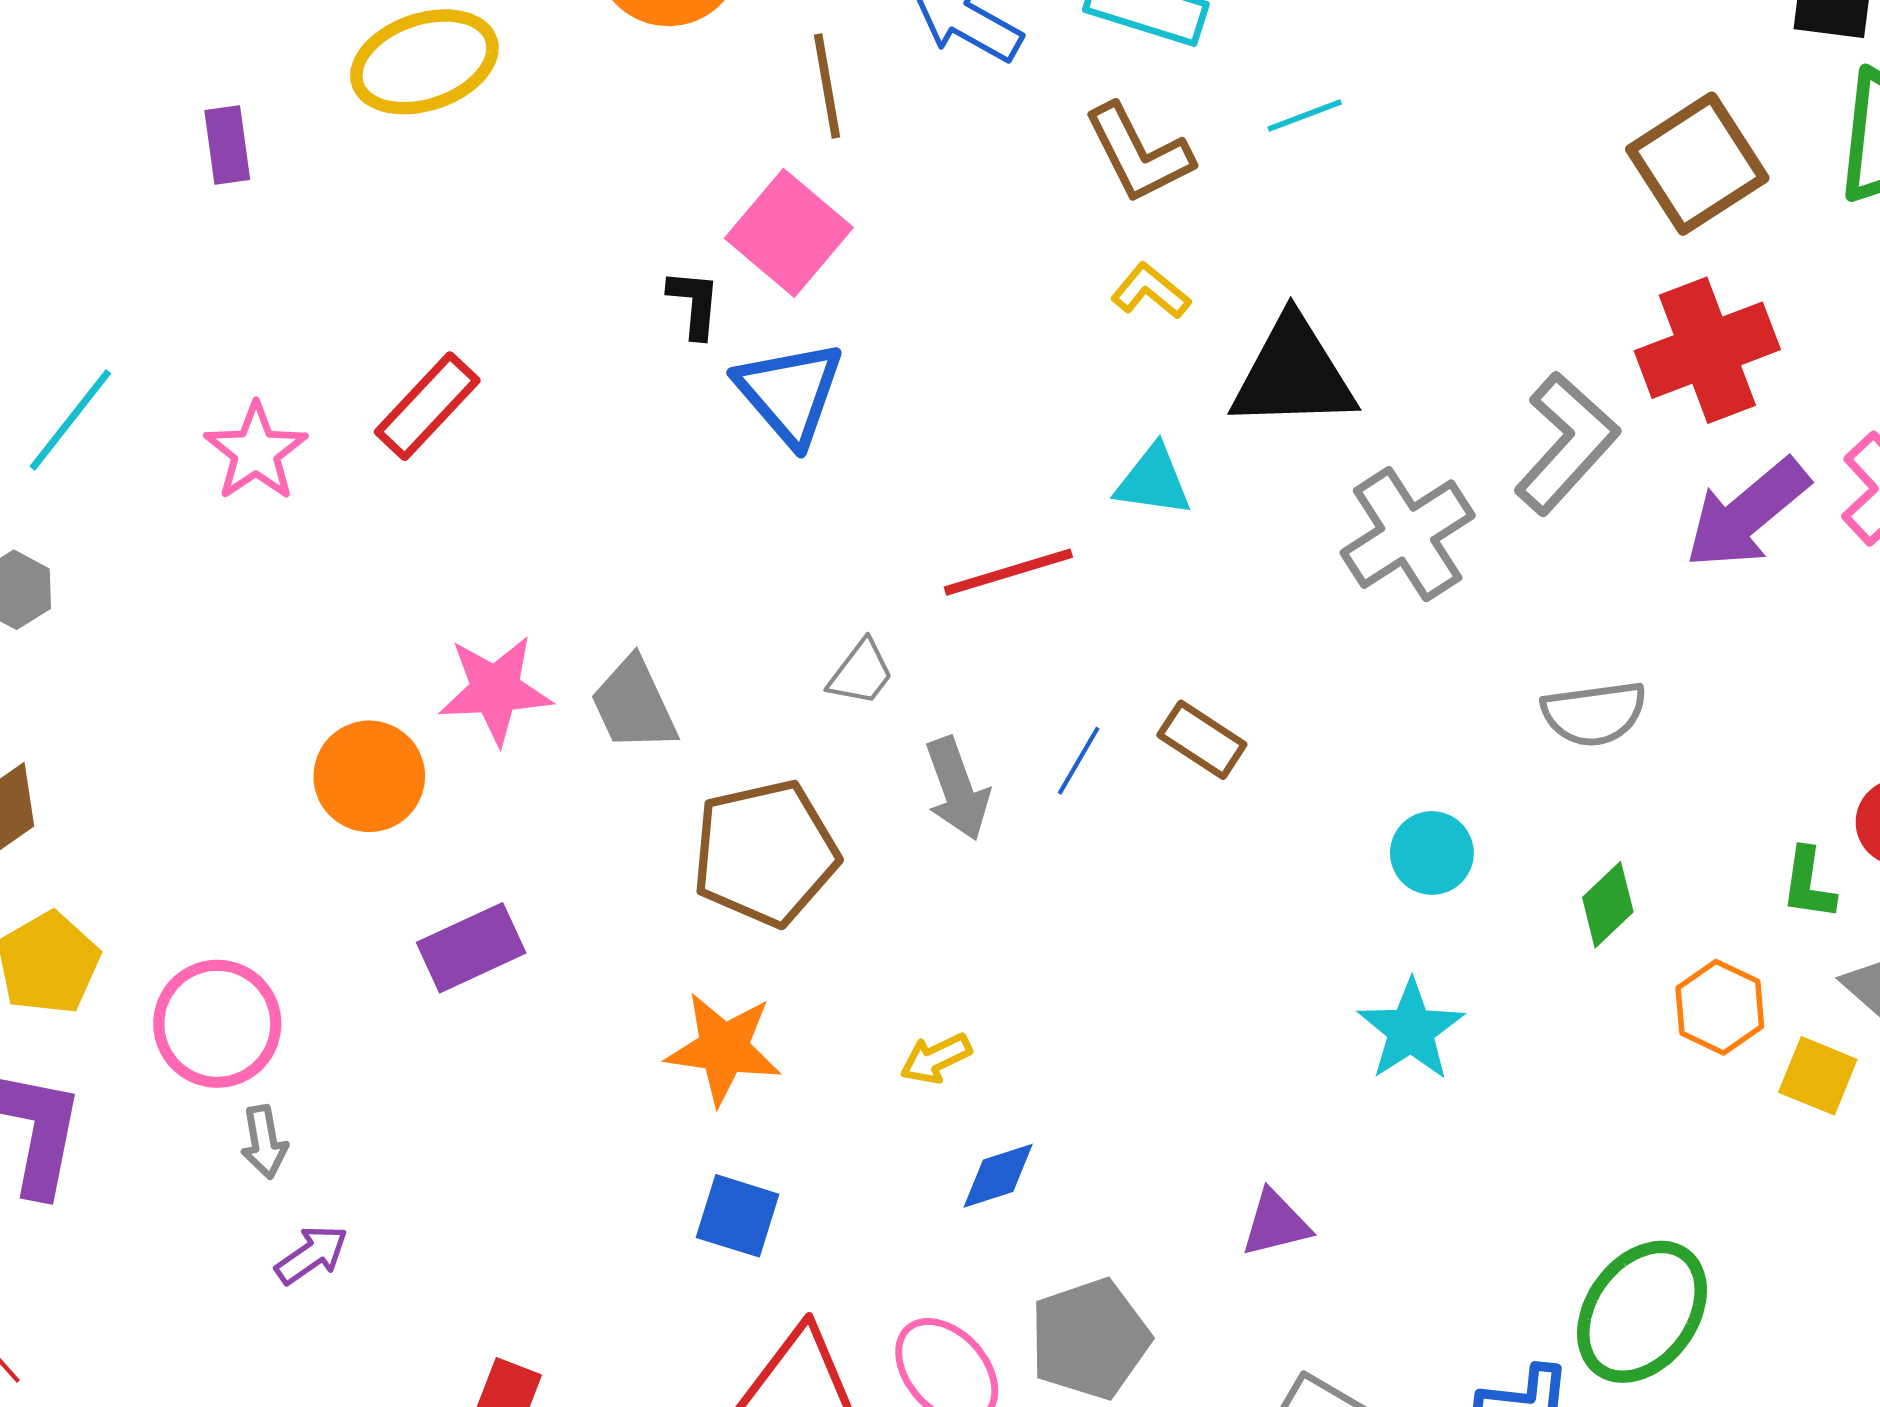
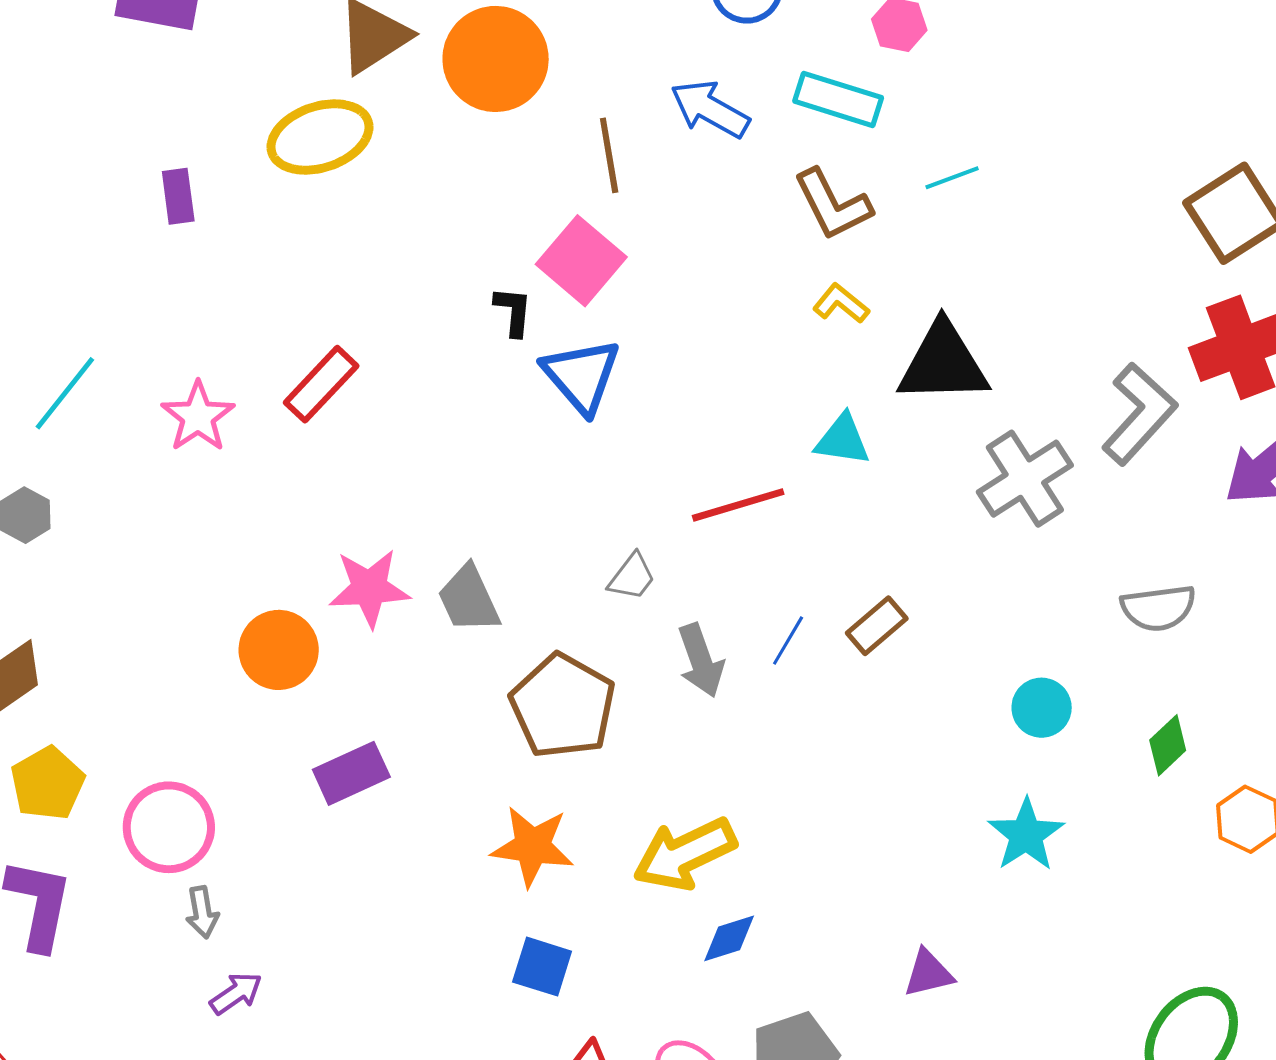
brown rectangle: (1202, 740) -> (877, 626), turned -74
brown pentagon: (765, 853) -> (563, 706), turned -30
yellow arrow: (936, 1058) -> (685, 854), size x2.0

